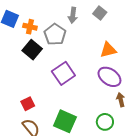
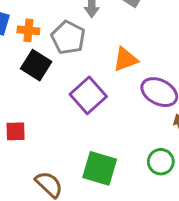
orange triangle: (108, 50) -> (125, 59), moved
red square: (28, 104) -> (16, 131), moved, turned 32

